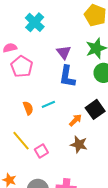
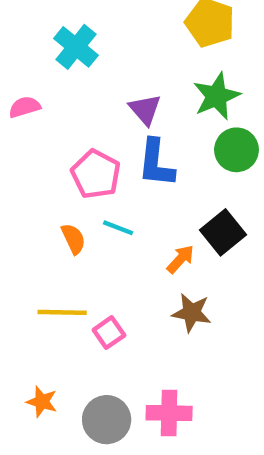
pink pentagon: (22, 67) -> (96, 174), moved
cyan line: (48, 104) -> (118, 228), turned 48
yellow line: (21, 141) -> (62, 312), turned -45

